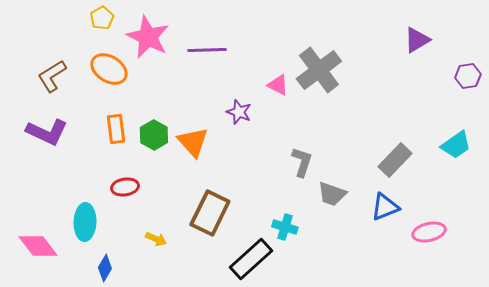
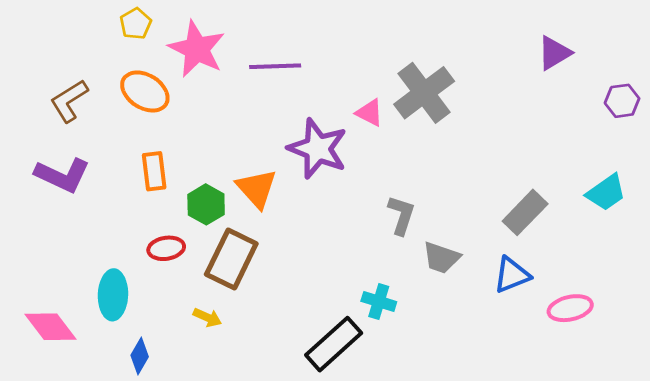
purple star: (239, 112) -> (318, 149), size x1.8
green hexagon: (154, 135) -> (206, 204), moved
brown rectangle: (210, 213) -> (231, 259), moved

